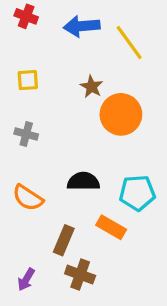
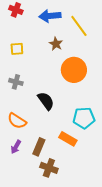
brown star: (92, 87) -> (56, 44), moved
black semicircle: (83, 181) -> (46, 101), moved, turned 54
purple arrow: (26, 279) -> (16, 147), moved

